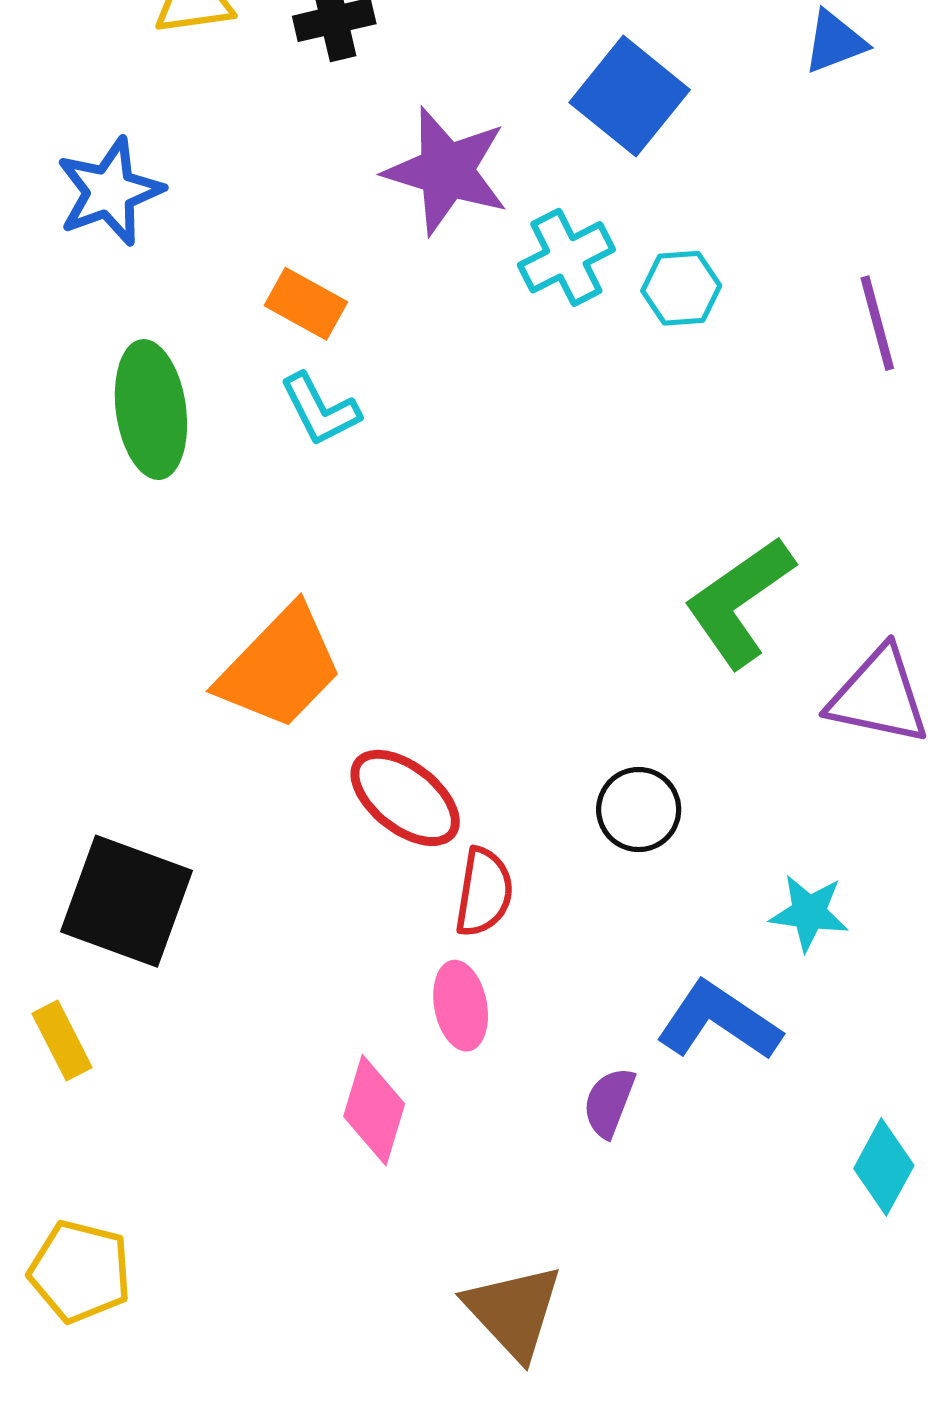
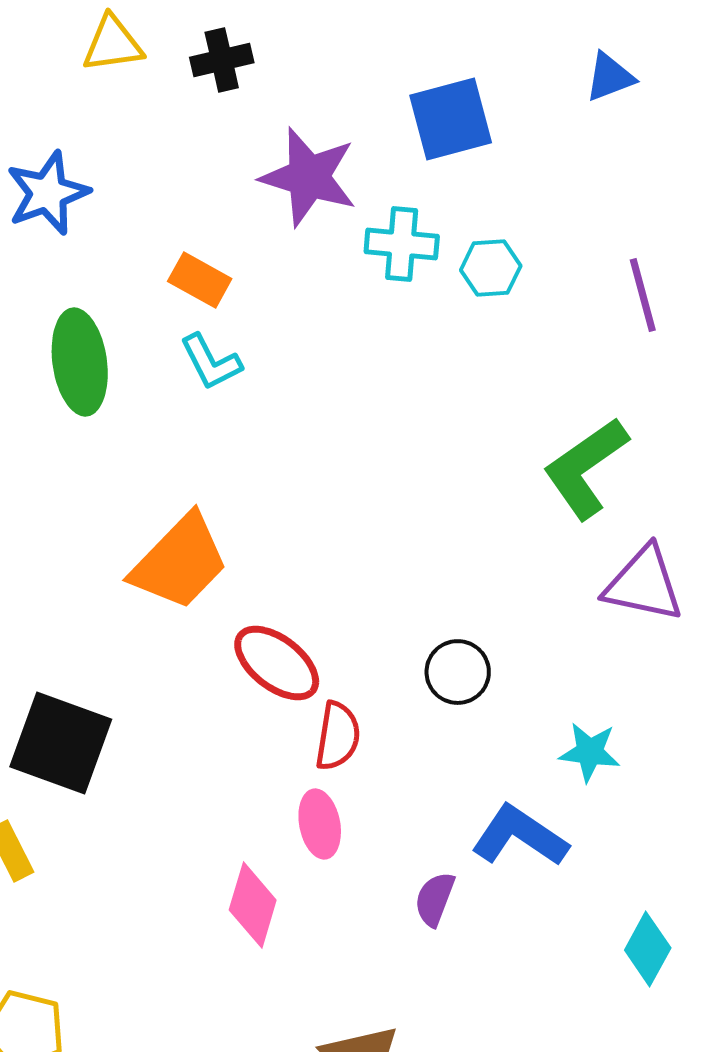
blue square: (630, 96) -> (451, 119), turned 36
cyan cross: (566, 257) -> (402, 244), turned 32
green L-shape: (739, 602) -> (586, 468), moved

